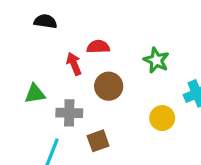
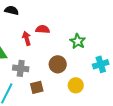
brown circle: (109, 86) -> (58, 64), moved
yellow circle: (162, 118) -> (76, 85), moved

